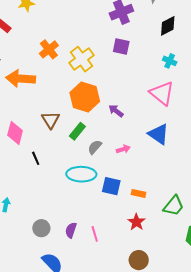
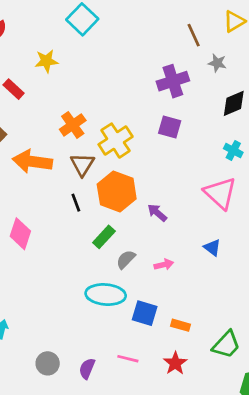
brown triangle: (51, 120) -> (82, 165), moved
blue triangle: (159, 134) -> (212, 248), size x0.6
black line: (36, 158) -> (76, 203), moved
pink line: (95, 234) -> (128, 359), moved, turned -63

